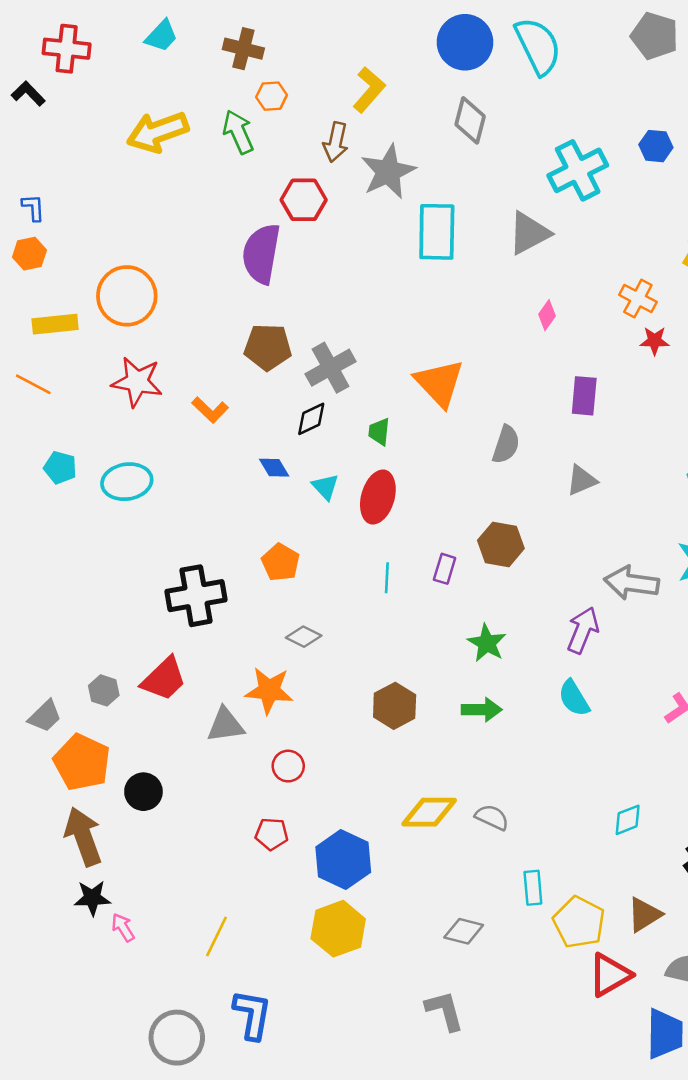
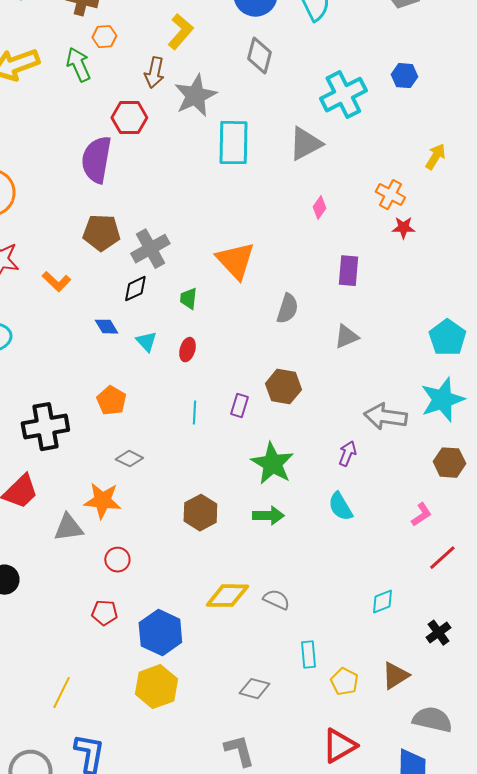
red ellipse: (378, 497) -> (187, 350), size x0.6
purple arrow: (583, 630) -> (347, 454), size x0.7
green star: (487, 643) -> (272, 464), size x1.4
yellow pentagon: (579, 922) -> (344, 682), size x0.7
red triangle: (610, 975) -> (339, 746), moved

